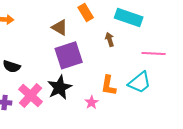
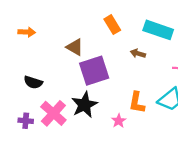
brown triangle: (60, 27) -> (75, 47), moved
brown arrow: (110, 39) -> (138, 53), turned -56

